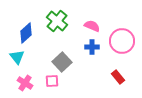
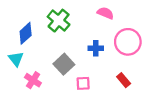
pink semicircle: (92, 26) -> (105, 13), moved
pink square: (52, 81) -> (83, 83), moved
pink cross: (25, 83) -> (33, 80), moved

